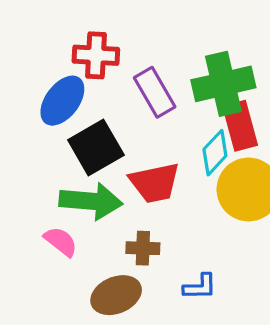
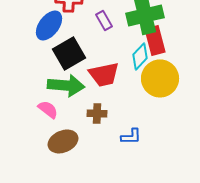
purple rectangle: (155, 92) -> (104, 20), size x0.7
brown ellipse: (116, 295) -> (63, 141), moved

